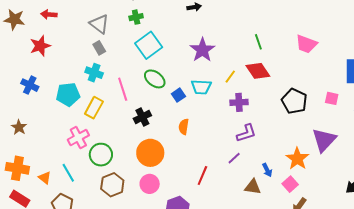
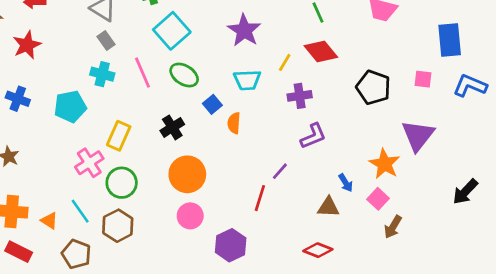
pink line: (123, 89) -> (142, 73), moved
blue square: (178, 95) -> (212, 104), moved
yellow rectangle: (94, 108) -> (119, 136), moved
orange semicircle: (184, 127) -> (234, 123), moved
purple line: (234, 158) -> (280, 171), moved
brown hexagon: (112, 185) -> (118, 226), moved

